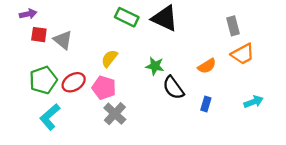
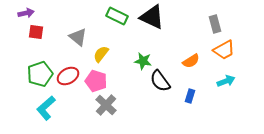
gray triangle: (63, 40) -> (78, 37), moved
cyan arrow: (254, 102) -> (226, 81), moved

